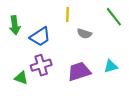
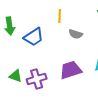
purple cross: (41, 65) -> (37, 79), moved

